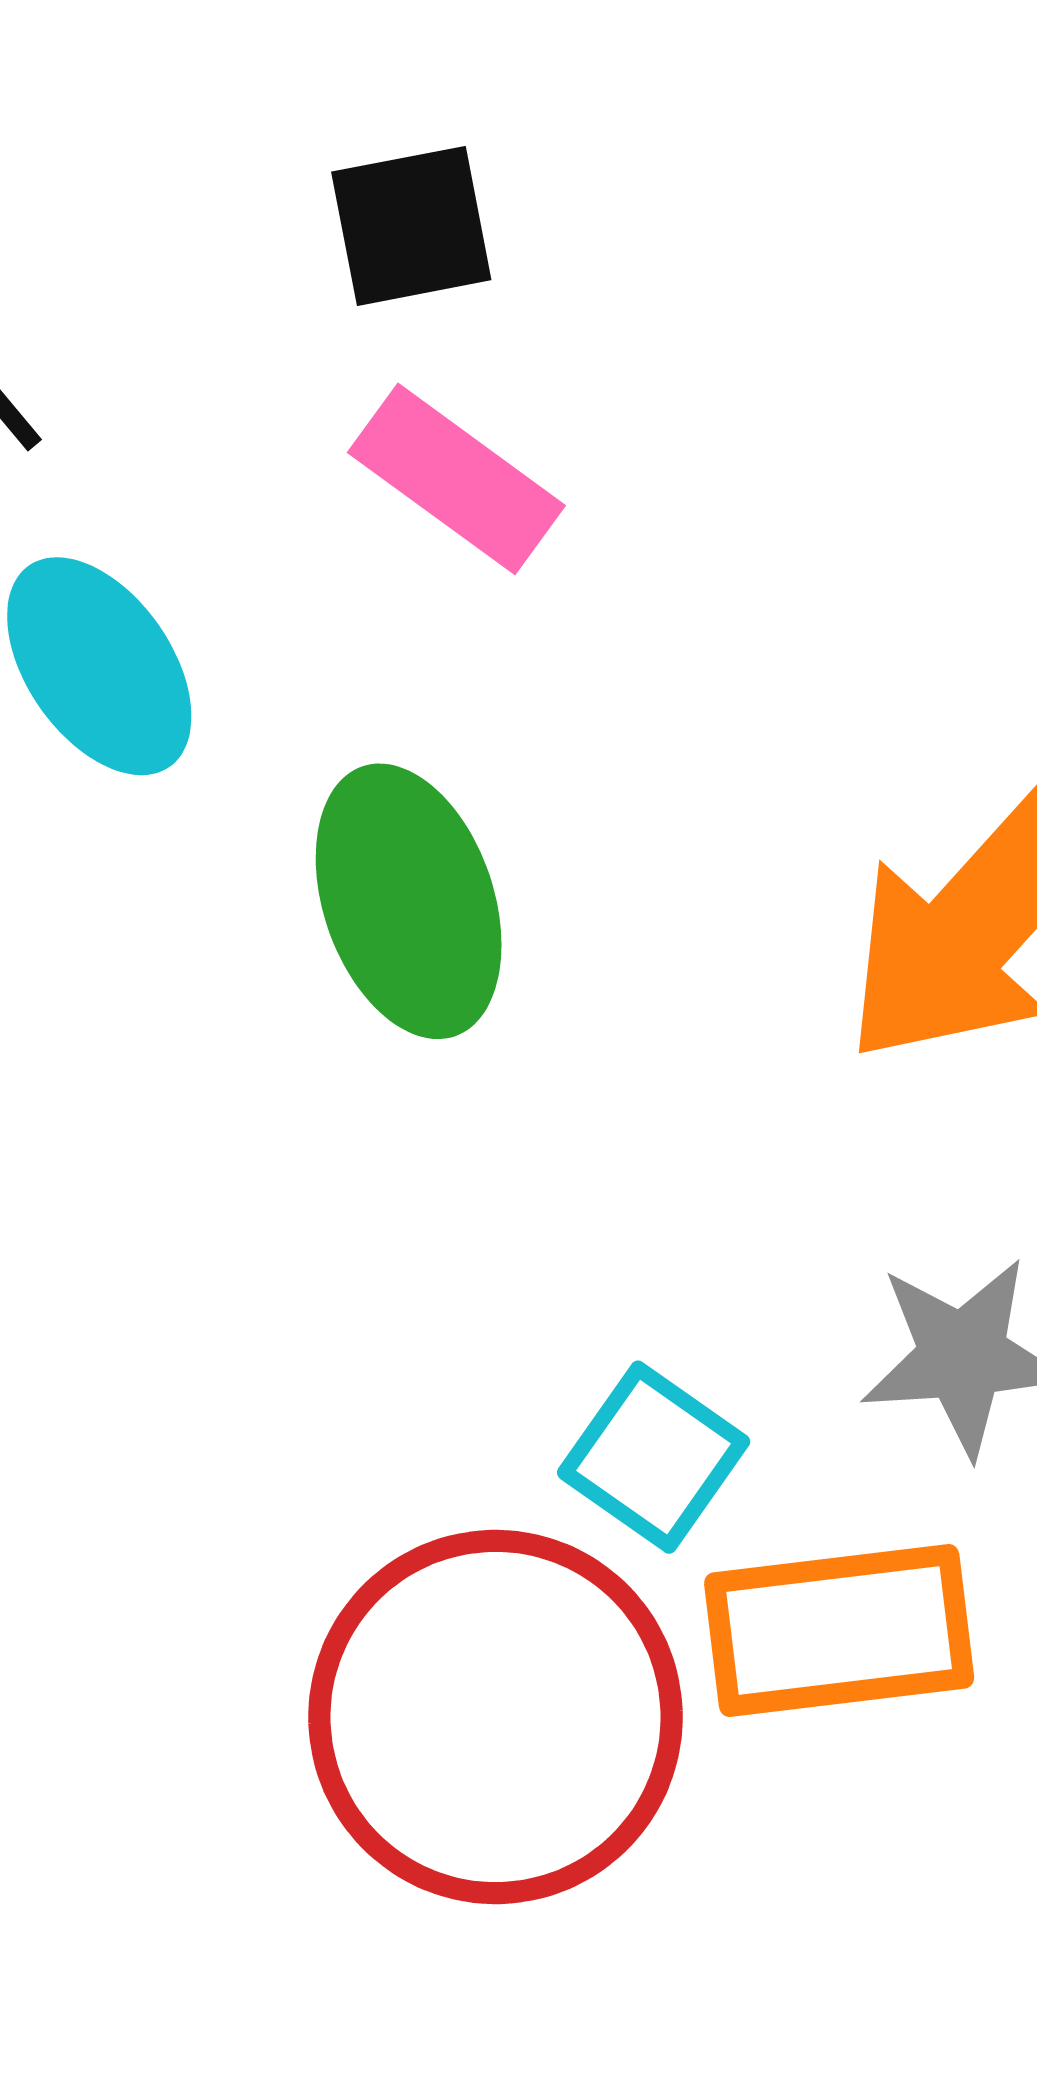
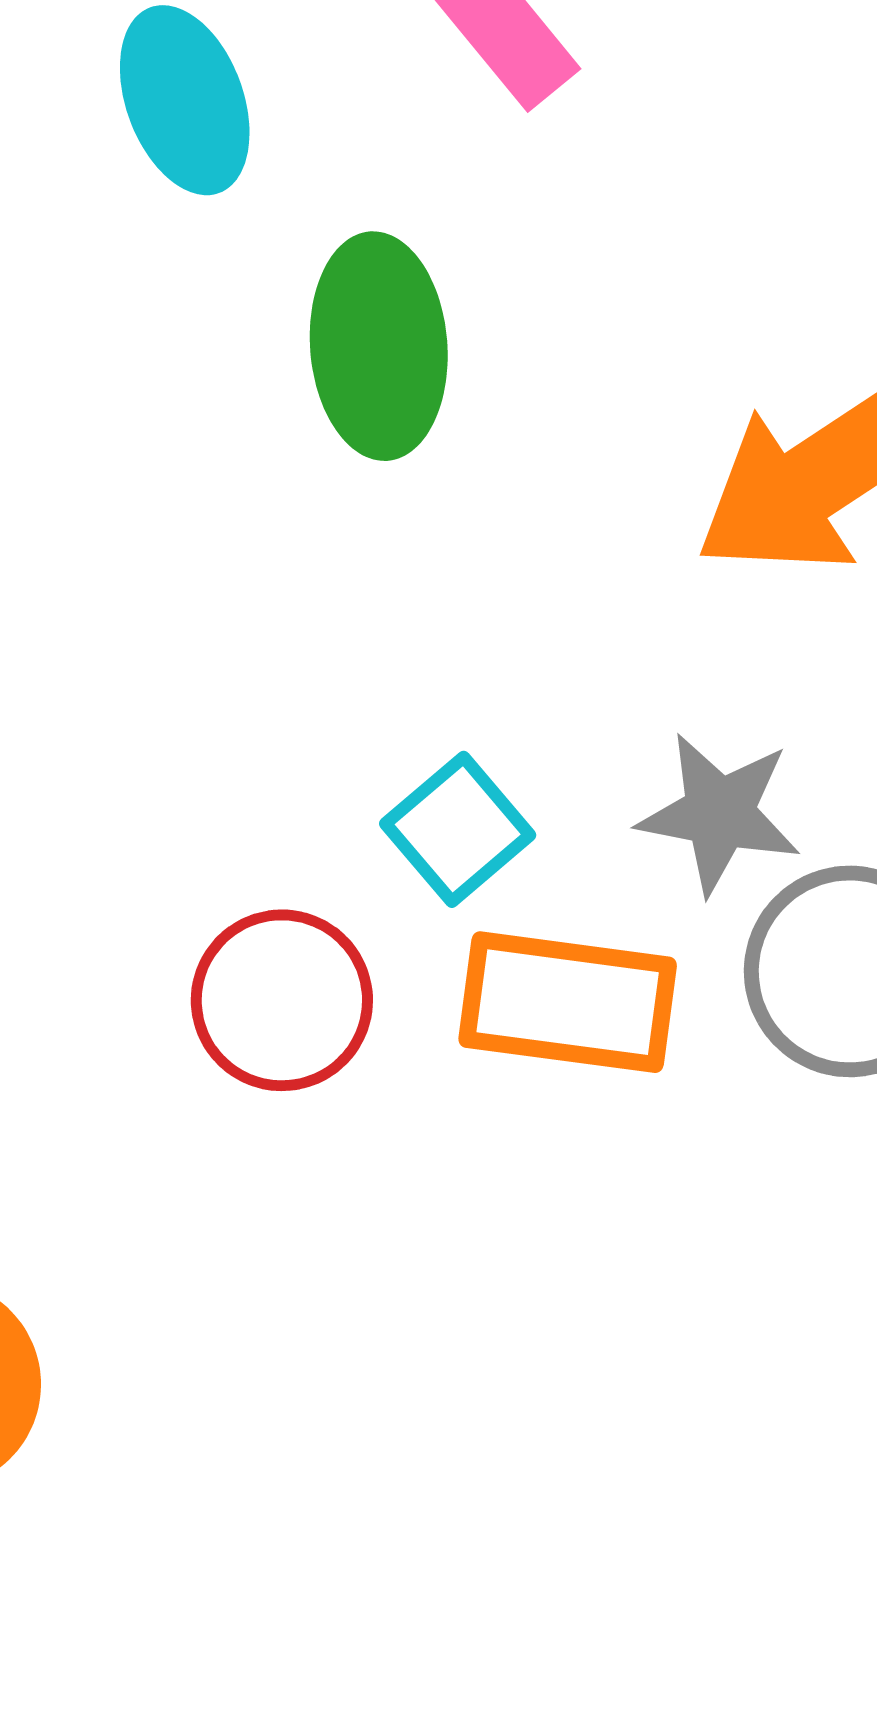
red circle: (496, 1717) -> (282, 1000), size x0.6

